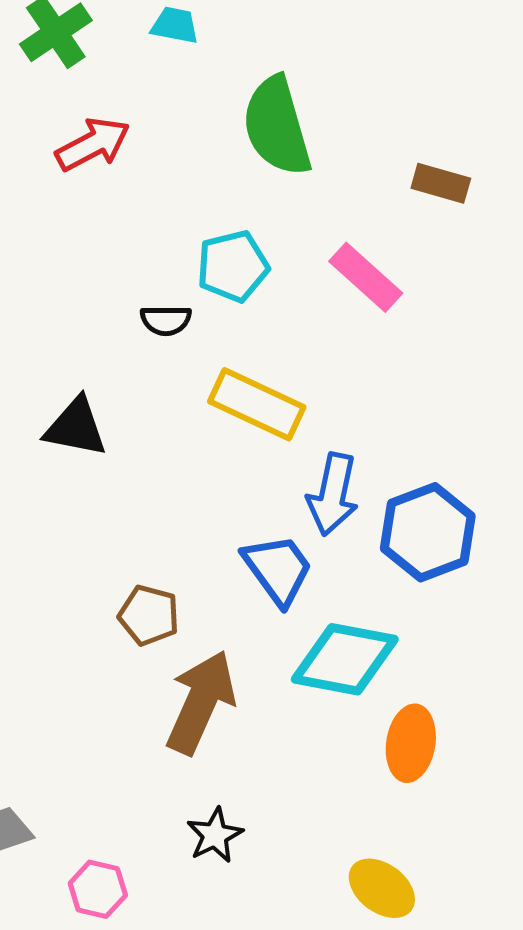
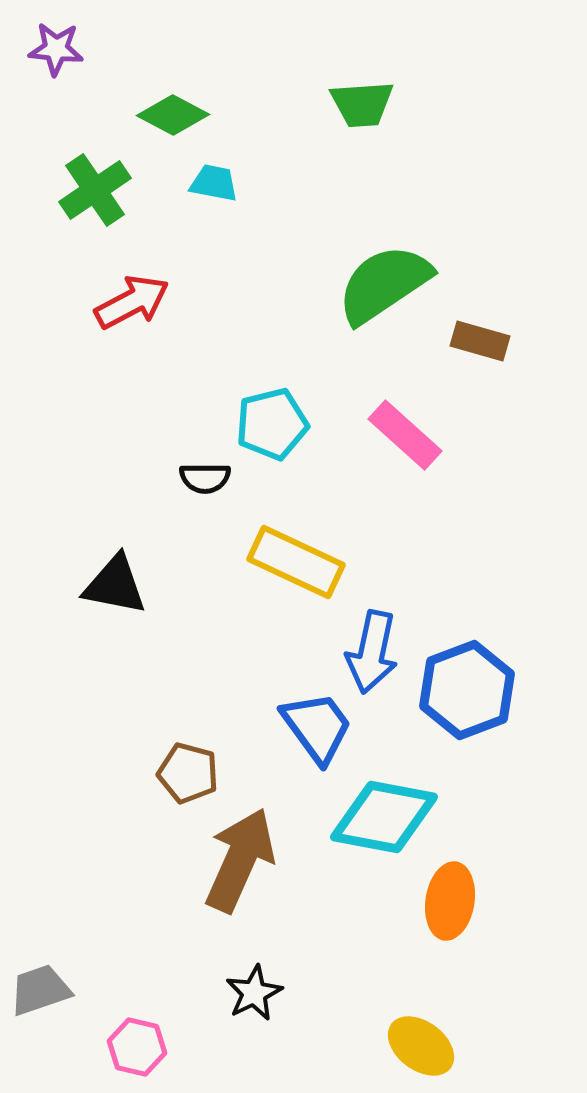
green semicircle: (277, 126) -> (384, 284), moved, turned 72

